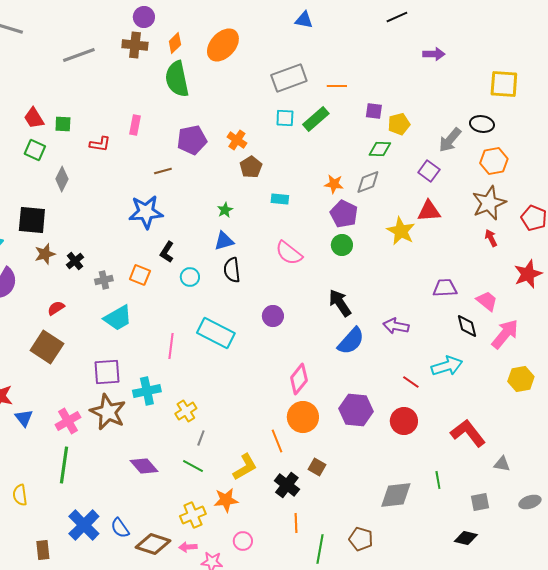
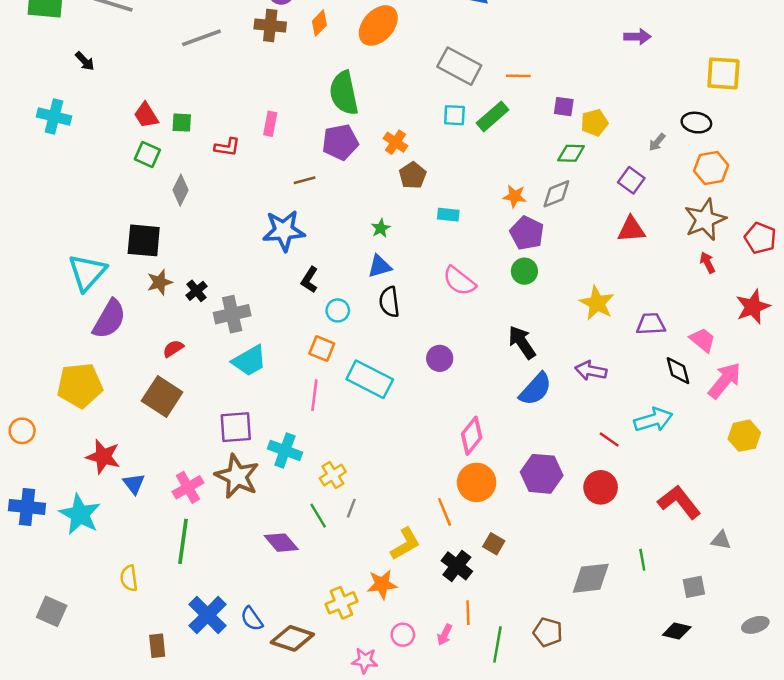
gray rectangle: (289, 78) -> (459, 66), turned 48
green semicircle: (177, 79) -> (344, 93), moved
gray arrow: (450, 140) -> (657, 142), size x0.6
yellow star: (401, 231) -> (597, 303), moved
orange square: (140, 275) -> (322, 349), moved
gray cross: (104, 280) -> (232, 314), size x1.6
cyan cross: (147, 391) -> (285, 450), turned 32
green line: (193, 466) -> (318, 516), moved, turned 30
gray ellipse: (530, 502) -> (755, 625), moved
pink arrow: (188, 547) -> (445, 635), moved, turned -60

